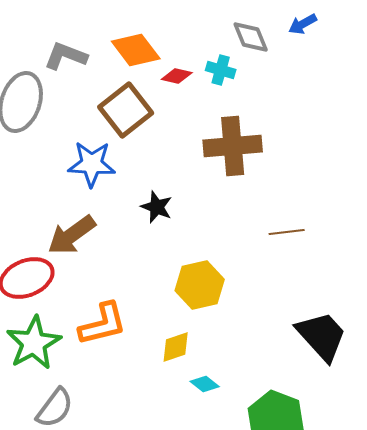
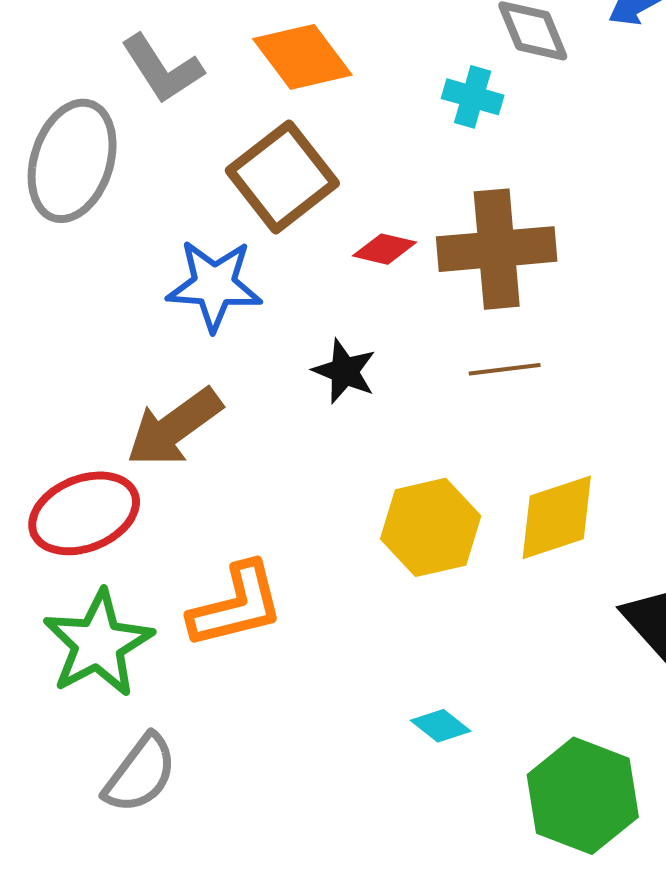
gray L-shape: (66, 56) -> (162, 69), turned -144
red diamond: (177, 76) -> (385, 249), moved
brown line: (287, 232) -> (505, 369), moved
yellow diamond: (176, 347) -> (557, 517), moved, size x1.4

